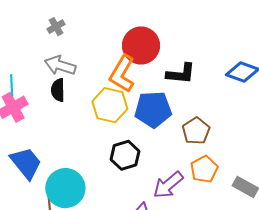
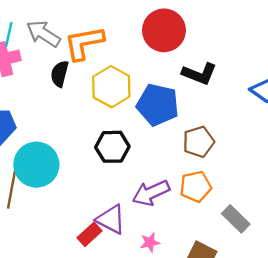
gray arrow: (60, 65) -> (43, 34), moved
orange L-shape: (122, 74) -> (84, 43), moved, turned 33
black semicircle: (58, 90) -> (60, 74), moved

